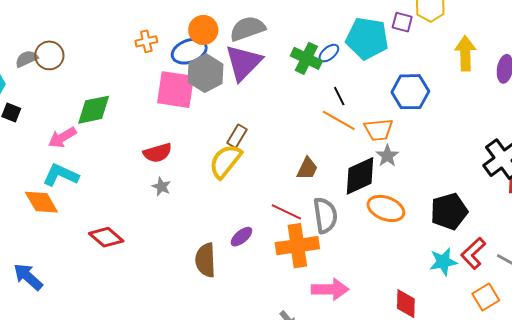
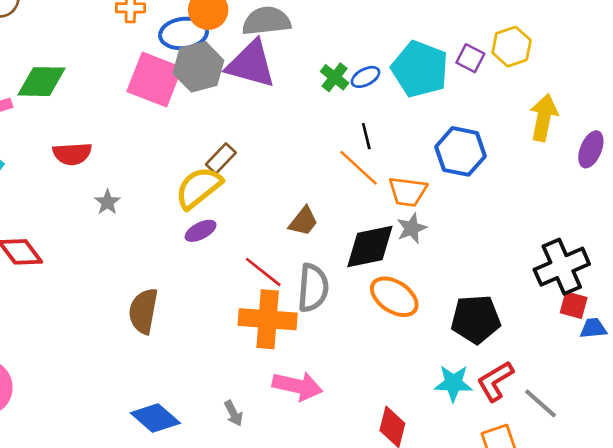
green cross: (306, 58) -> (335, 77), size x0.7
purple triangle: (243, 63) -> (251, 64), turned 48
red semicircle: (158, 153) -> (72, 154), moved
purple ellipse: (241, 237) -> (201, 231), moved

